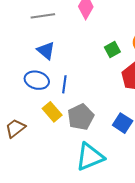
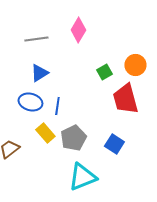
blue triangle: (46, 51) -> (39, 73), turned 48

